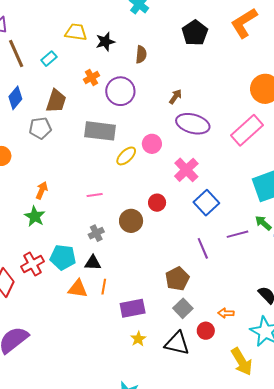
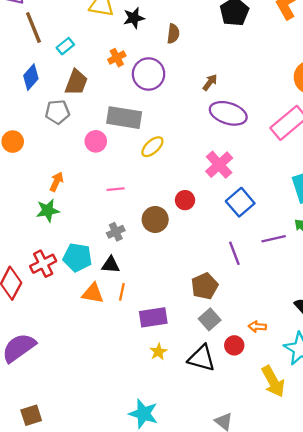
cyan rectangle: (49, 59) -> (65, 46), moved
pink circle: (152, 144) -> (96, 141), moved
green star: (35, 216) -> (48, 211), turned 30

